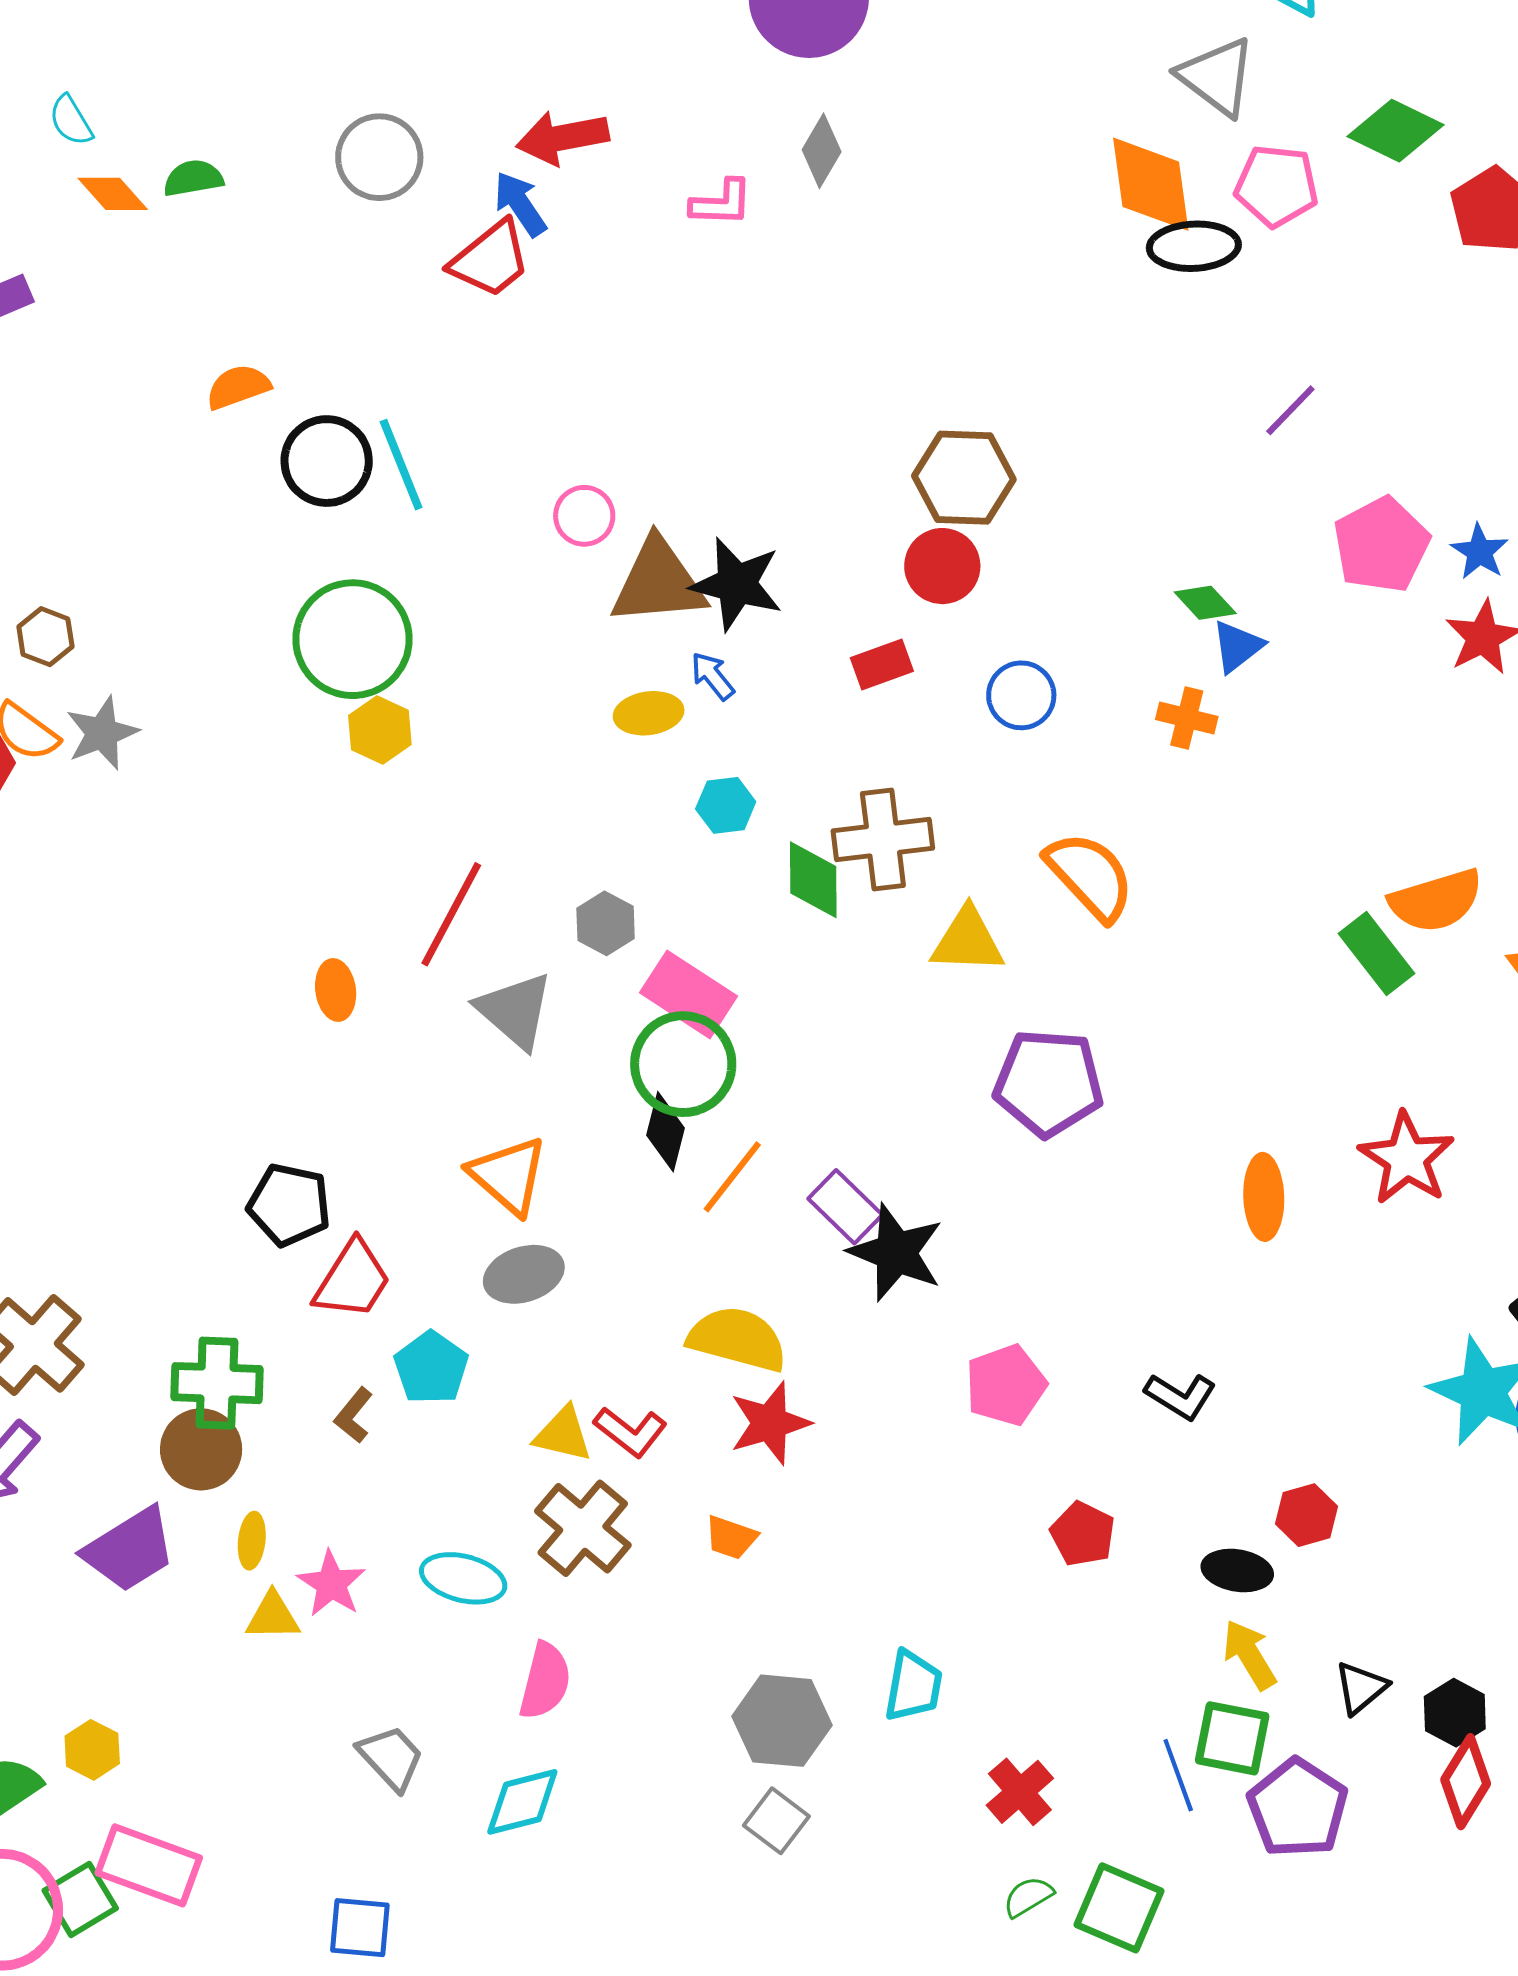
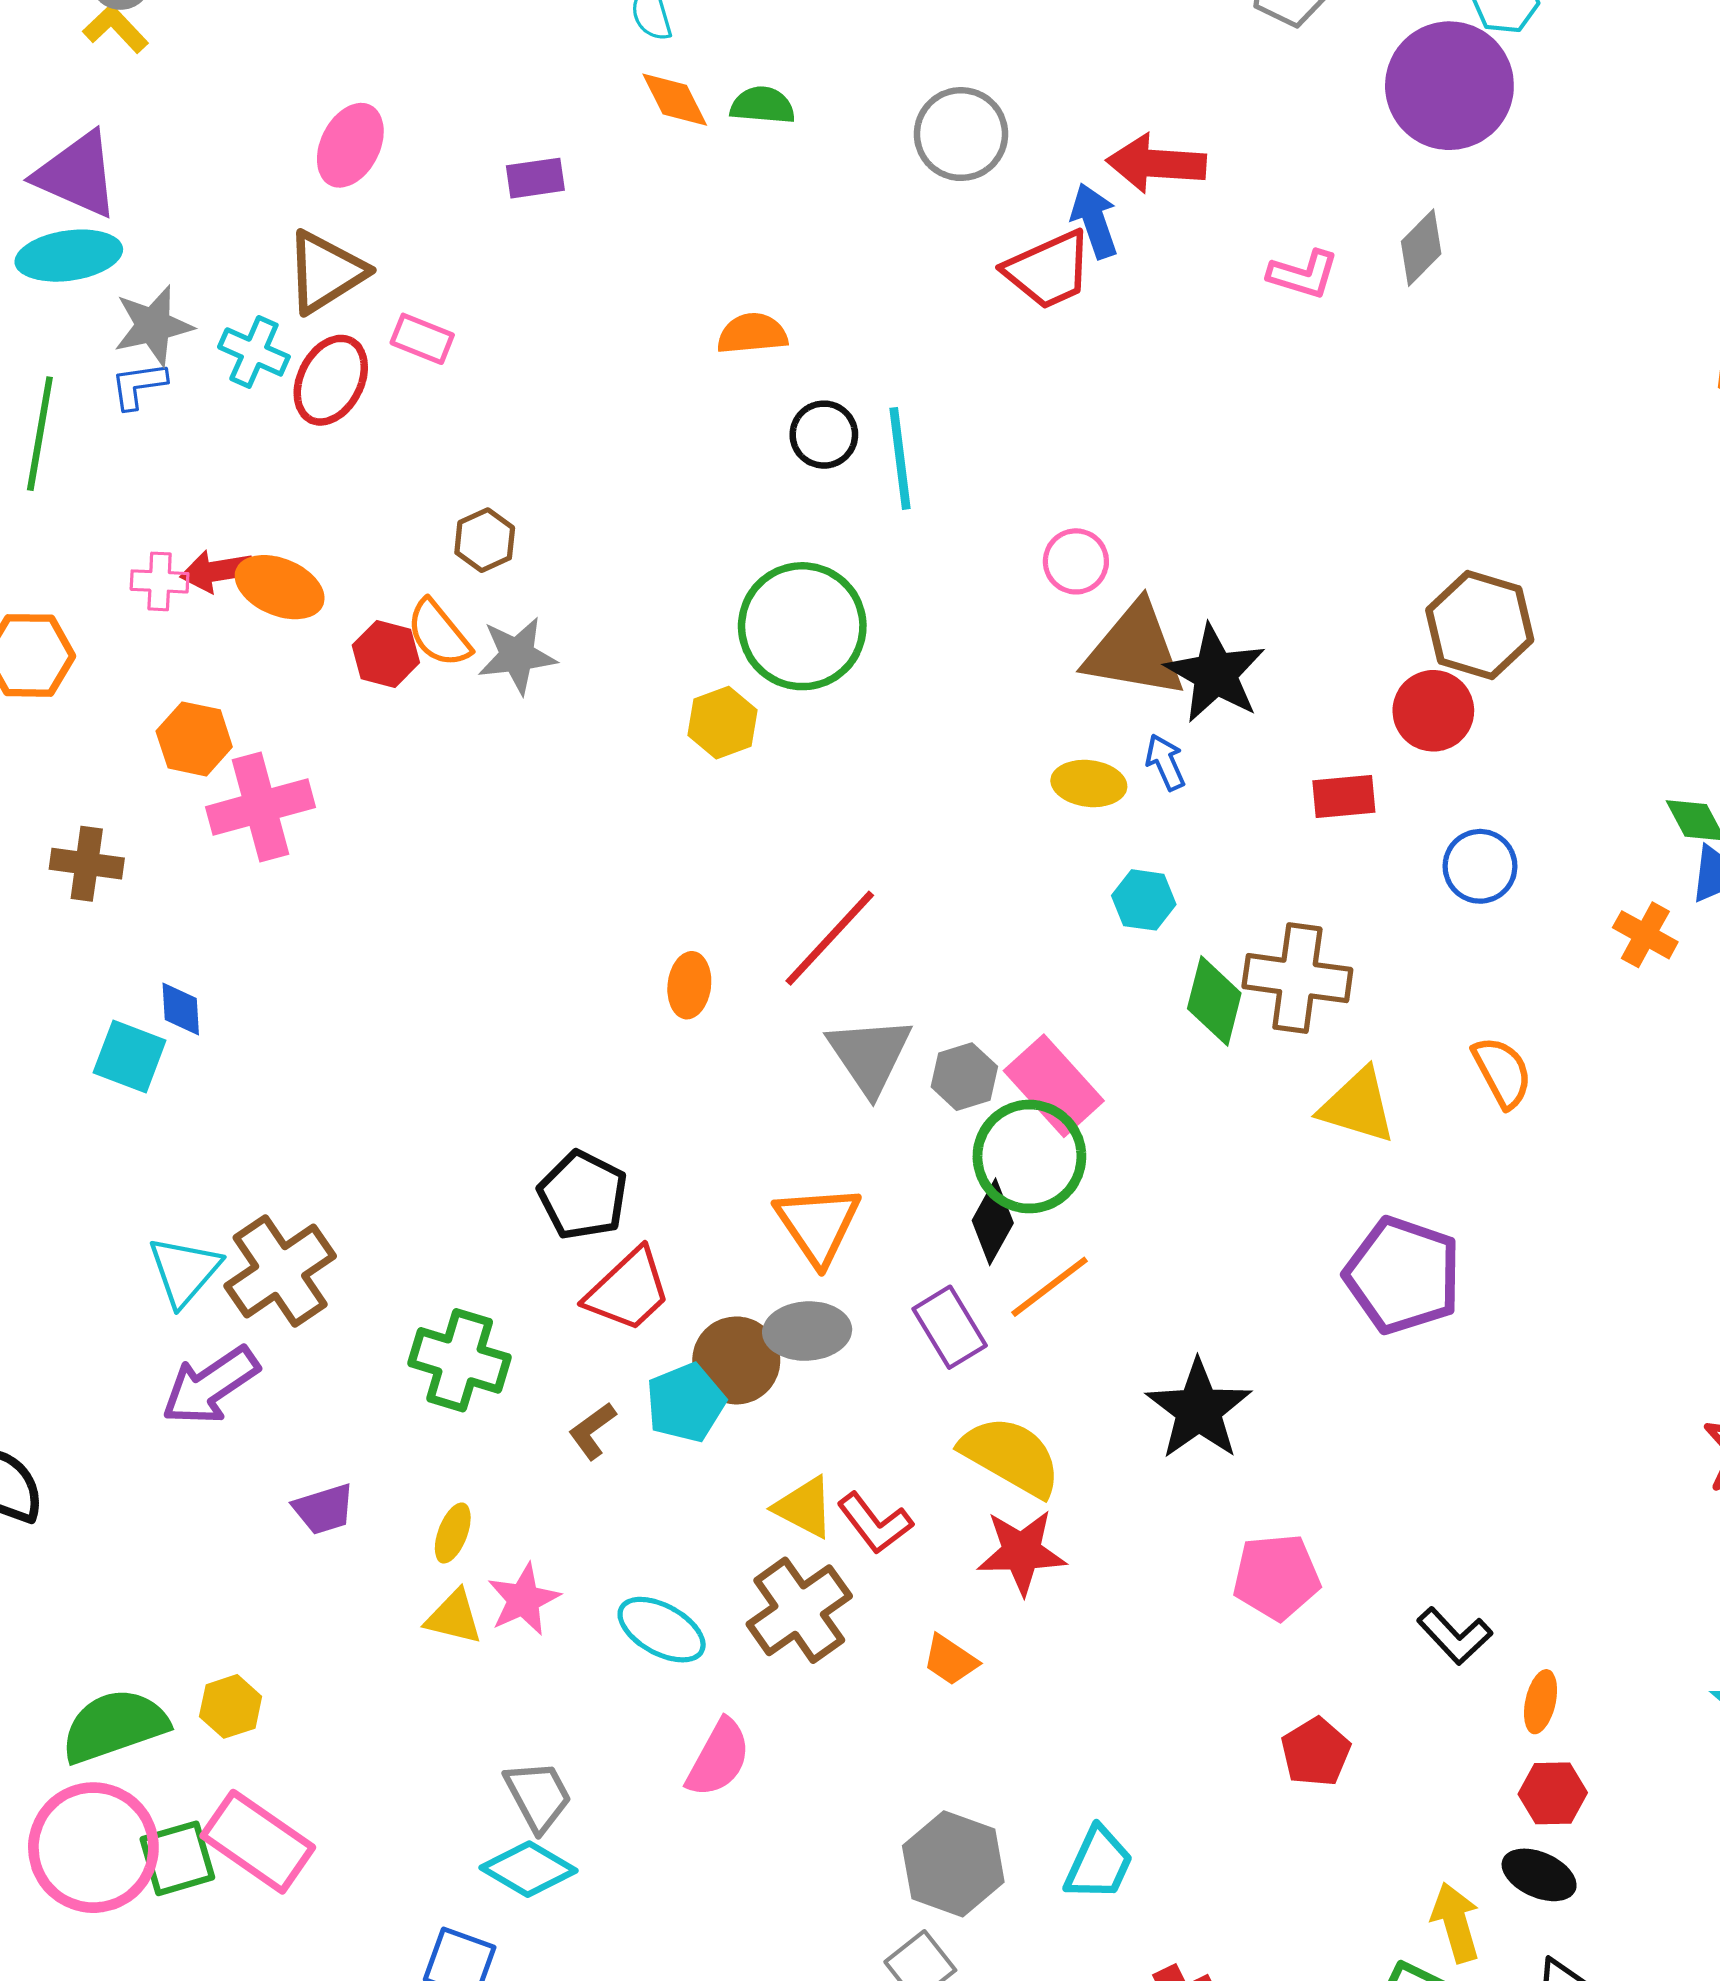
black circle: (327, 461) -> (824, 435), size x0.7
yellow hexagon: (380, 730) -> (722, 723), moved
orange semicircle: (1090, 876) -> (1502, 1072), size x0.7
gray hexagon: (606, 923) -> (964, 1077), moved
orange ellipse: (1264, 1197) -> (1541, 1702), moved, size x0.7
purple rectangle: (845, 1207) -> (950, 1327), moved
brown circle: (201, 1449) -> (736, 1360), moved
purple trapezoid: (130, 1550) -> (324, 1509), size x0.6
black ellipse: (1237, 1570) -> (1539, 1875), moved
cyan diamond: (522, 1802) -> (528, 1869), moved, turned 30

